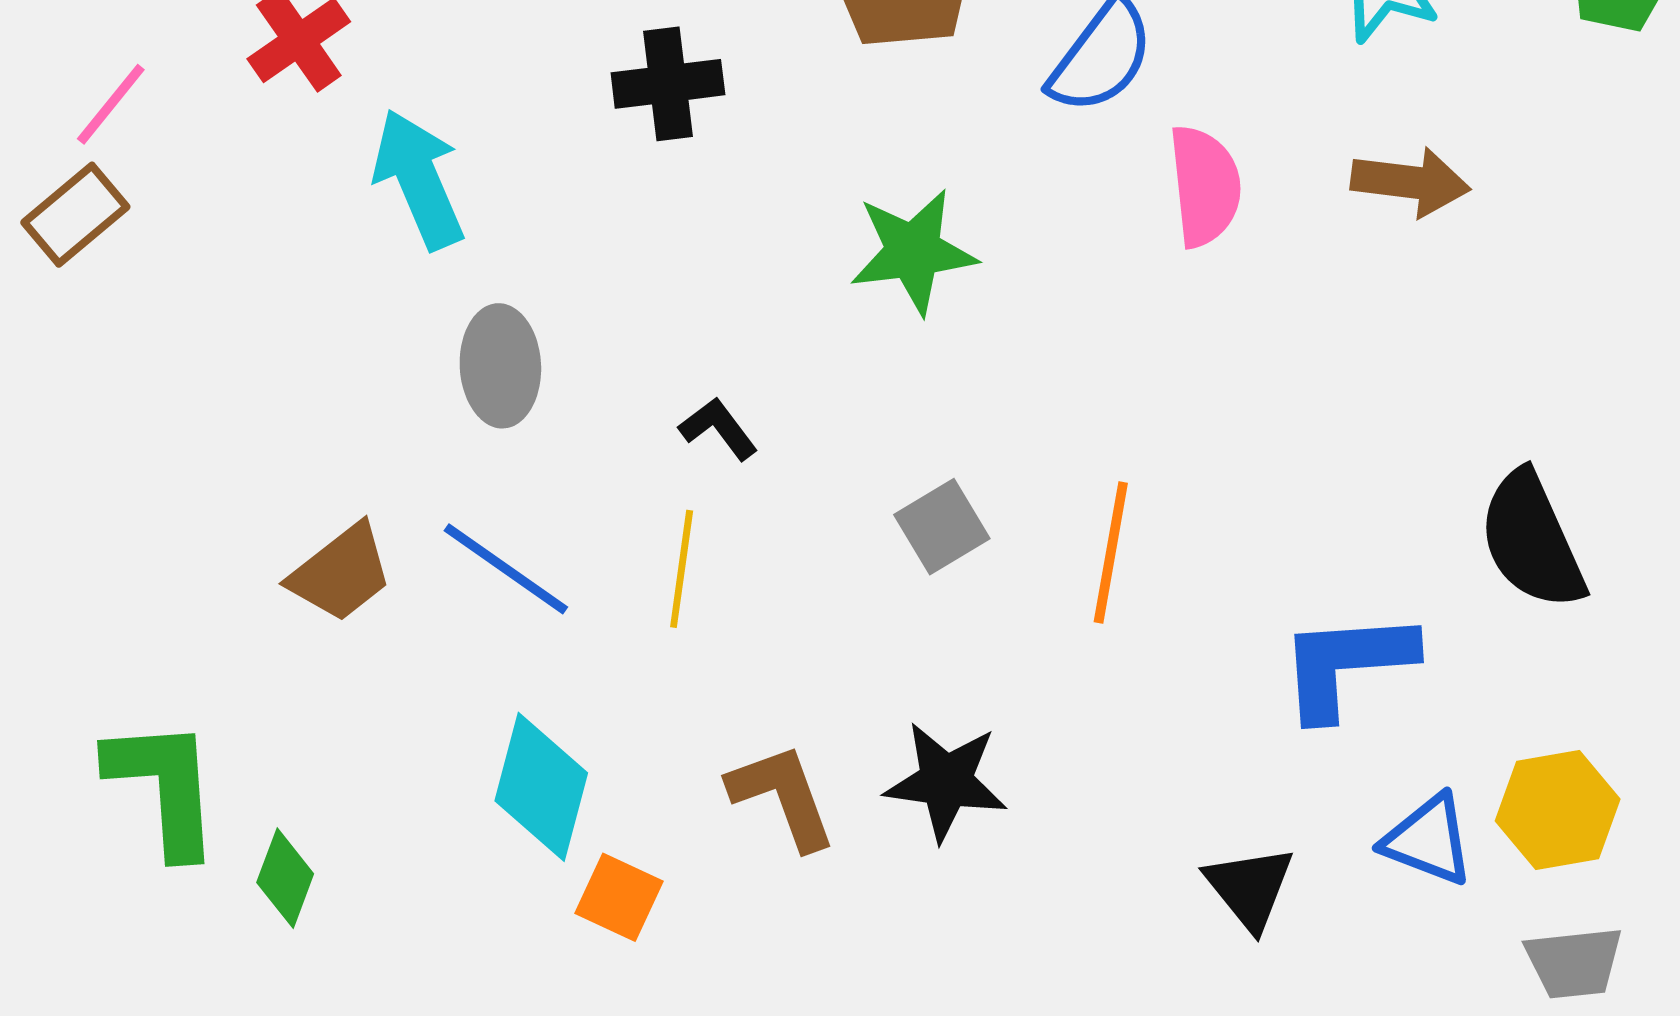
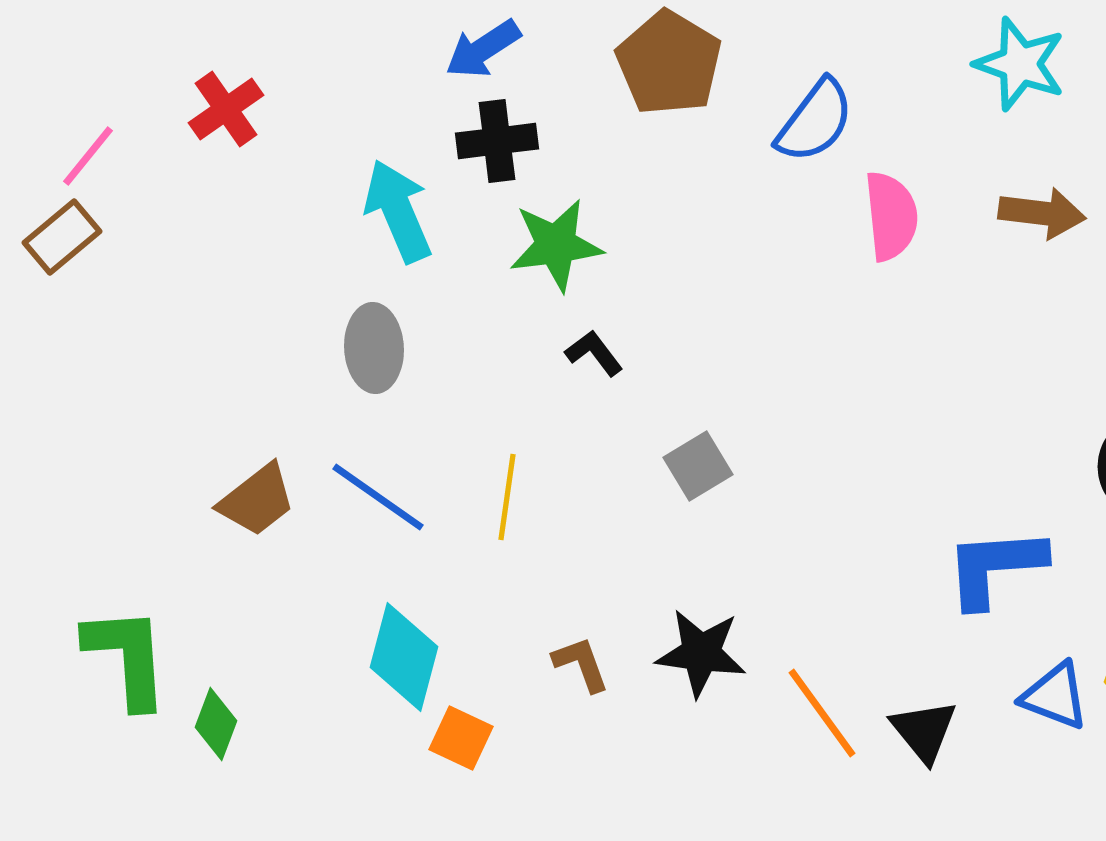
cyan arrow: (419, 179) -> (398, 211), moved
green star: (913, 251) -> (556, 245), moved
black L-shape: (718, 429) -> (594, 353), moved
orange line: (1111, 553) -> (822, 713), moved, turned -46
brown L-shape: (782, 796) -> (581, 664), size x0.7

